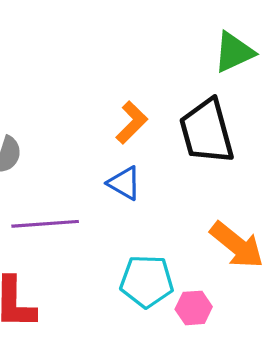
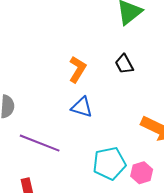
black trapezoid: (207, 131) -> (124, 64), size x0.5
purple line: (45, 224) -> (40, 143), turned 39

